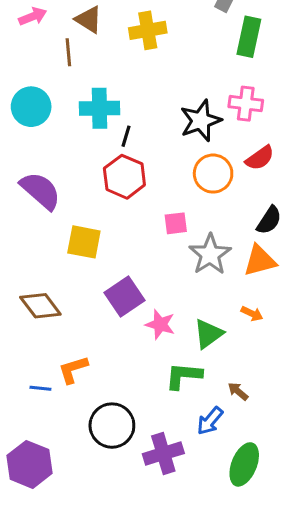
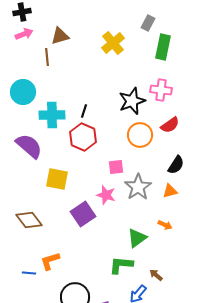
brown triangle: (89, 20) -> (60, 36), turned -48
yellow cross: (148, 30) -> (113, 43), moved, turned -30
cyan cross: (100, 108) -> (52, 115), moved
orange triangle: (260, 261) -> (170, 191), size x0.7
pink star: (160, 324) -> (106, 195), moved

